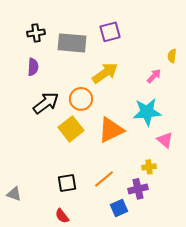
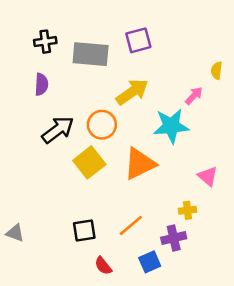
cyan star: (147, 112) -> (171, 126), moved
gray triangle: (14, 194) -> (15, 233), moved
red semicircle: (62, 216) -> (103, 266), moved

